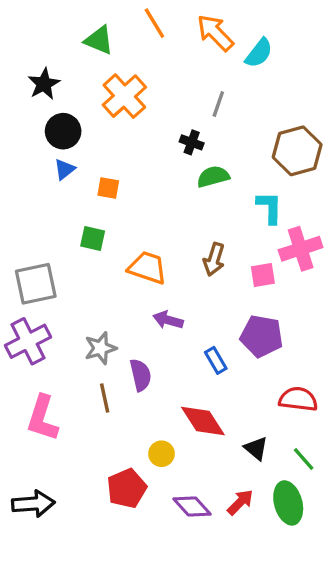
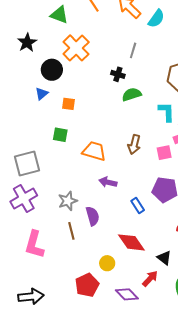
black circle: (63, 131) -> (52, 70), moved
red arrow: (240, 502) -> (150, 279), moved

